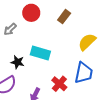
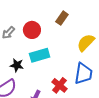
red circle: (31, 13) -> (32, 30), moved
cyan rectangle: (40, 53) -> (40, 55), turned -30

